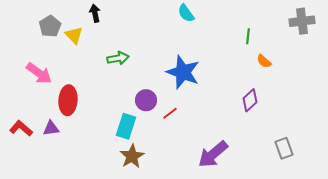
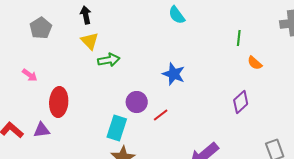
yellow triangle: (74, 35) -> (90, 41), moved
blue star: (183, 72) -> (174, 74), size x0.7
pink arrow: (39, 73) -> (30, 75), size x0.6

